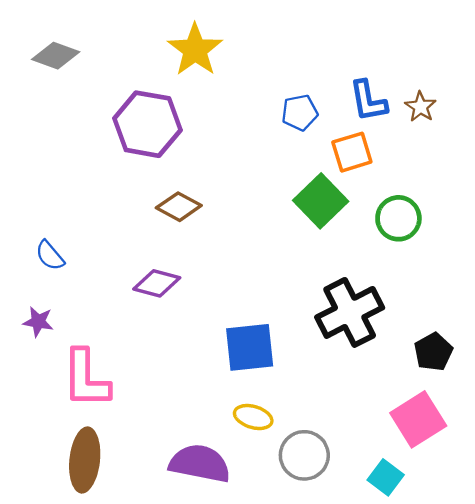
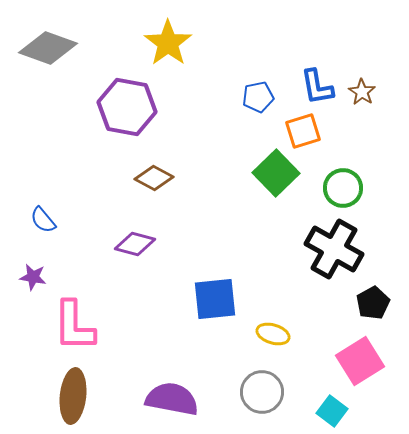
gray diamond: (56, 56) -> (48, 48), size x1.4
black cross: (350, 312) -> (334, 249), moved, turned -34
yellow ellipse: (253, 417) -> (273, 334), moved

